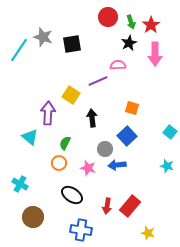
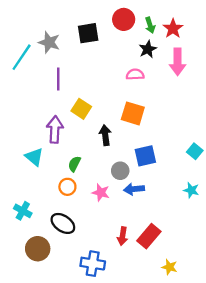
black square: (72, 44) -> (88, 33), moved
purple line: (98, 81) -> (58, 79), moved, turned -66
orange square: (132, 108) -> (133, 113), moved, size x1.5
blue square: (127, 136) -> (145, 156), turned 30
black ellipse: (72, 195) -> (63, 223), moved

